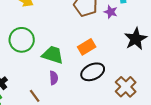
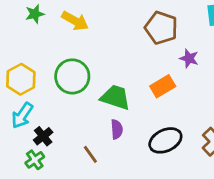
purple star: (111, 12) -> (189, 58), moved
black ellipse: (93, 72) -> (165, 140), moved

